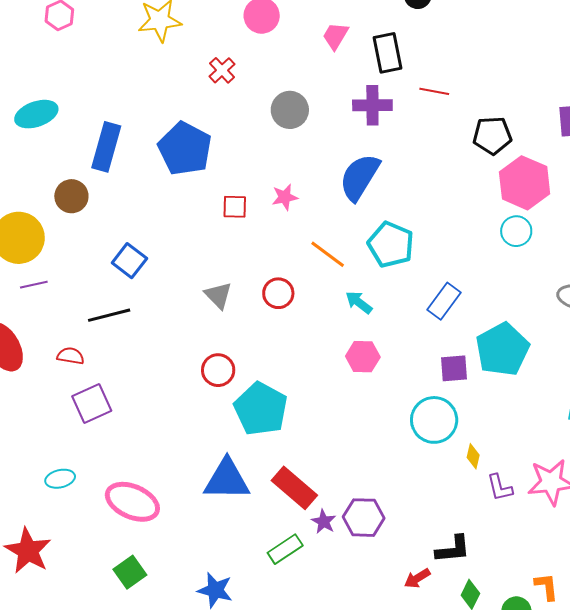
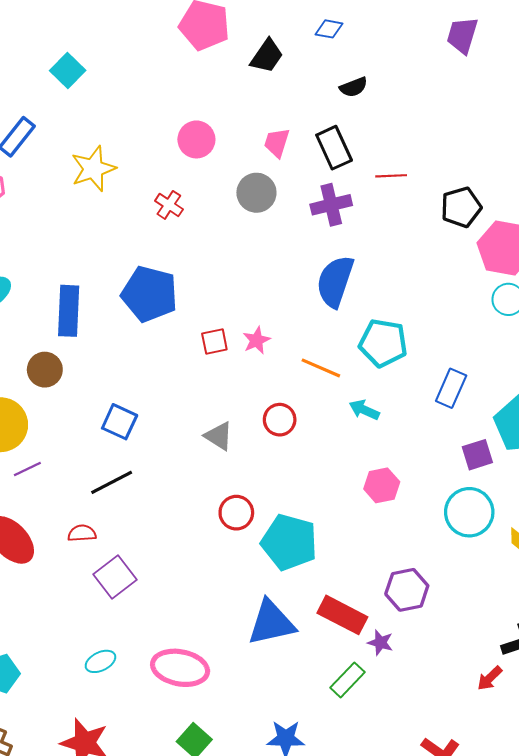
gray circle: (290, 110) -> (256, 193), moved
pink star: (285, 197) -> (256, 340), moved
pink hexagon: (363, 357) -> (382, 485), moved
purple hexagon: (364, 518) -> (407, 590), moved

